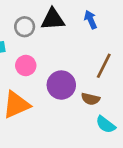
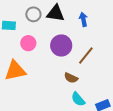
purple circle: (61, 85) -> (61, 45), moved

